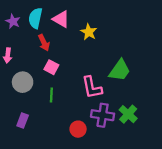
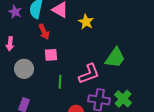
pink square: (51, 67) -> (51, 55), turned -32
pink L-shape: (92, 87) -> (89, 74), turned -100
green line: (51, 95) -> (60, 82), moved

